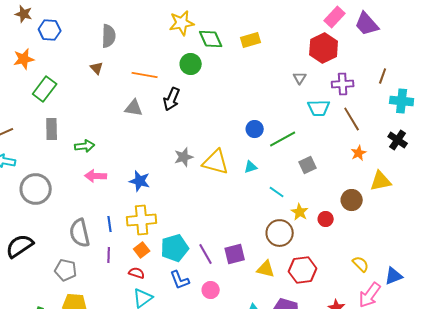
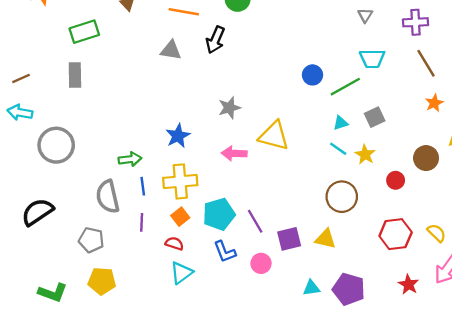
green rectangle: (45, 89) -> (84, 32), moved, turned 35
cyan trapezoid: (319, 108) -> (372, 59), moved
green arrow: (85, 146) -> (130, 159), moved
yellow triangle: (216, 162) -> (274, 136), moved
cyan triangle: (251, 167) -> (341, 123), moved
pink arrow: (96, 176) -> (234, 153), moved
blue star: (140, 181) -> (178, 136), turned 30
yellow star: (300, 212) -> (365, 155), moved
purple square: (235, 254) -> (289, 239), moved
red hexagon: (303, 270) -> (396, 234), moved

